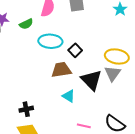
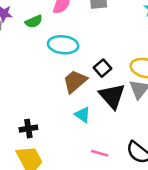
black square: (75, 50) -> (102, 68), moved
brown trapezoid: (61, 70) -> (75, 81), turned -35

